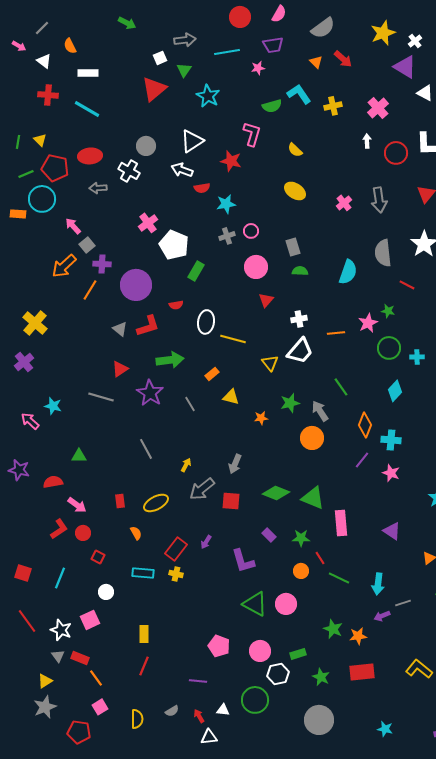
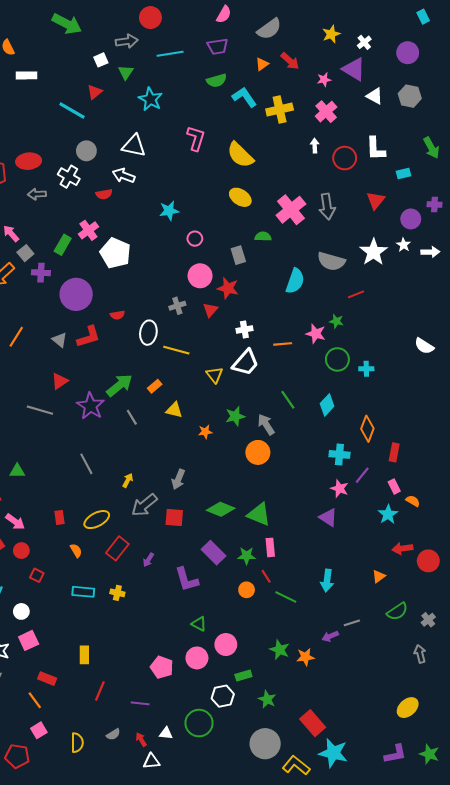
red circle: (240, 17) -> (150, 18), moved
green arrow: (127, 23) -> (67, 24), size x1.6
yellow star: (383, 33) -> (331, 34), size x0.7
orange triangle: (316, 62) -> (262, 64), turned 40
pink star: (258, 68) -> (324, 80), moved
red triangle: (154, 89) -> (95, 92), size x0.6
green semicircle: (272, 106) -> (217, 81), moved
yellow cross: (333, 106) -> (280, 109), size x1.4
cyan line: (87, 109) -> (72, 111), moved
white triangle: (192, 141) -> (134, 146), turned 45
yellow semicircle: (295, 150) -> (240, 155), size x1.8
red star: (231, 161) -> (228, 288), moved
red semicircle: (202, 188) -> (104, 194), moved
pink cross: (344, 203) -> (291, 210), size x1.8
gray cross: (227, 236) -> (177, 306), moved
gray semicircle: (383, 253) -> (331, 261), turned -68
green rectangle: (196, 271) -> (63, 245), moved
green semicircle: (300, 271) -> (263, 237), moved
red line: (407, 285) -> (356, 294), turned -49
orange line: (90, 290) -> (16, 337), moved
pink star: (368, 323) -> (316, 334), turned -30
green arrow: (170, 360) -> (119, 385), moved, turned -32
cyan diamond: (395, 391) -> (327, 405), moved
orange diamond: (365, 425) -> (367, 429), moved
purple line: (362, 460) -> (362, 475), moved
pink rectangle: (341, 523) -> (270, 547), moved, size x0.7
purple triangle: (392, 531) -> (328, 517), moved
purple rectangle: (269, 535) -> (213, 553), size x1.6
red rectangle: (176, 549) -> (117, 548), moved
cyan arrow: (378, 584) -> (327, 580), moved
white circle: (106, 592) -> (21, 611), moved
green triangle: (255, 604) -> (199, 624), size x0.6
pink circle: (286, 604) -> (226, 645), moved
pink circle: (260, 651) -> (197, 658), moved
red rectangle: (80, 658) -> (47, 679), moved
red line: (144, 666) -> (100, 691), moved
yellow L-shape: (419, 669) -> (296, 765), moved
red rectangle: (362, 672) -> (313, 723), moved, turned 55
cyan star: (385, 729) -> (333, 753), size x1.8

